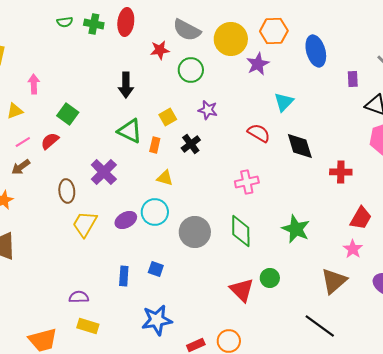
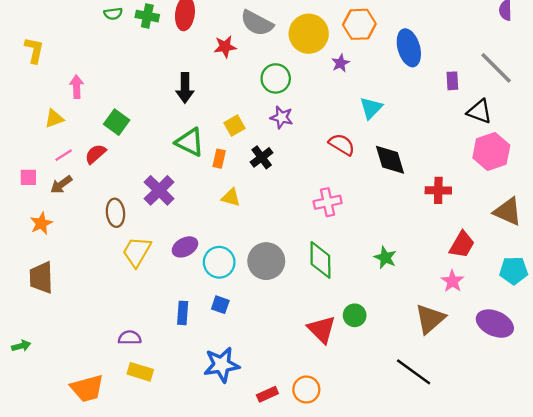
purple star: (258, 64) -> (341, 63), size x0.7
green circle: (191, 70) -> (276, 78), moved
cyan circle: (155, 212) -> (219, 262), moved
green star: (296, 229) -> (385, 258), size x0.7

